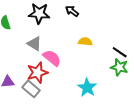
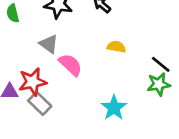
green star: (119, 67) -> (159, 84), turned -30
red star: (37, 73) -> (33, 82), moved

